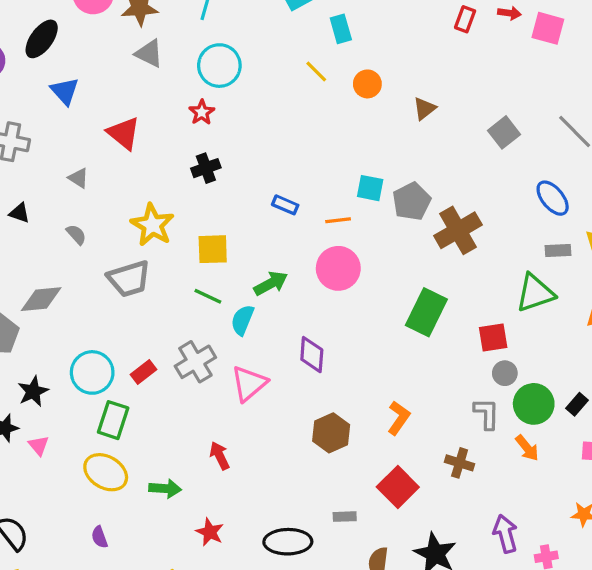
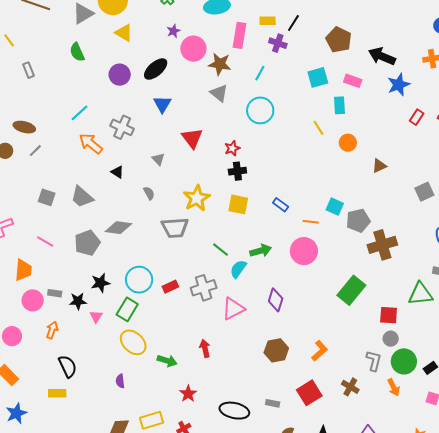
red star: (202, 112) -> (232, 148), moved
yellow square: (213, 249) -> (238, 204), moved
green rectangle: (113, 420) -> (127, 309), moved

